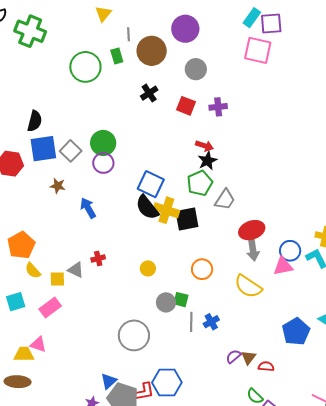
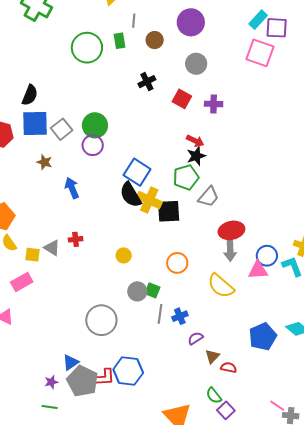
brown circle: (152, 51) -> (155, 40), size x0.6
purple semicircle: (233, 356) -> (195, 338), moved

